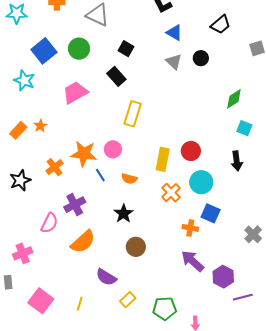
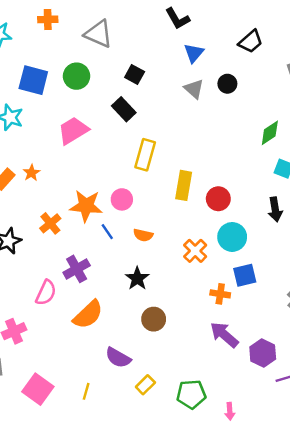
blue triangle: (174, 33) -> (194, 53), turned 42
blue square: (44, 51) -> (33, 80), turned -35
yellow rectangle: (163, 159) -> (184, 185), moved
blue square: (211, 213) -> (245, 275), turned -36

